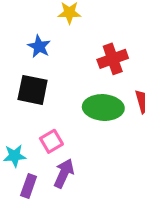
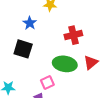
pink square: (51, 141) -> (47, 82), moved

